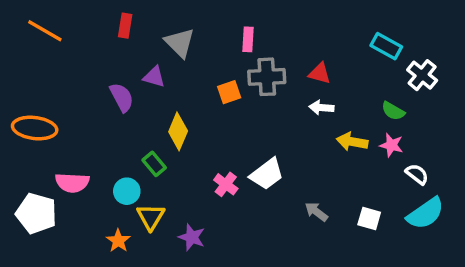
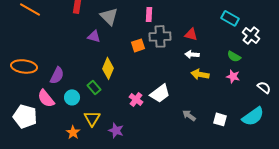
purple semicircle: (122, 97) -> (57, 75), moved, turned 54
yellow arrow: (352, 142) -> (200, 74), moved
white semicircle: (417, 174) -> (264, 87), moved
pink semicircle: (72, 183) -> (46, 98), turned 48
cyan circle: (127, 191) -> (72, 97), moved

